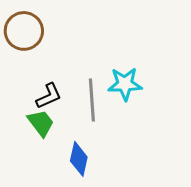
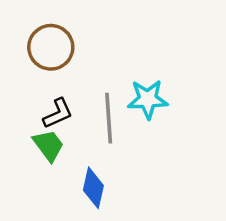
brown circle: (24, 31) -> (51, 47), moved

